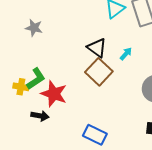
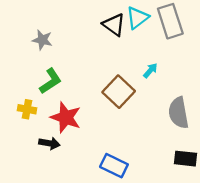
black triangle: (97, 48) -> (114, 25), moved
green L-shape: (36, 79) -> (51, 81), moved

